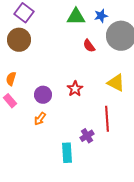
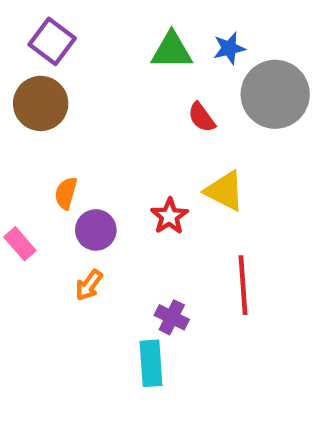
orange semicircle: (11, 79) -> (66, 193), moved
yellow triangle: (116, 83) -> (225, 191), moved
purple cross: (87, 136) -> (172, 317), moved, turned -32

